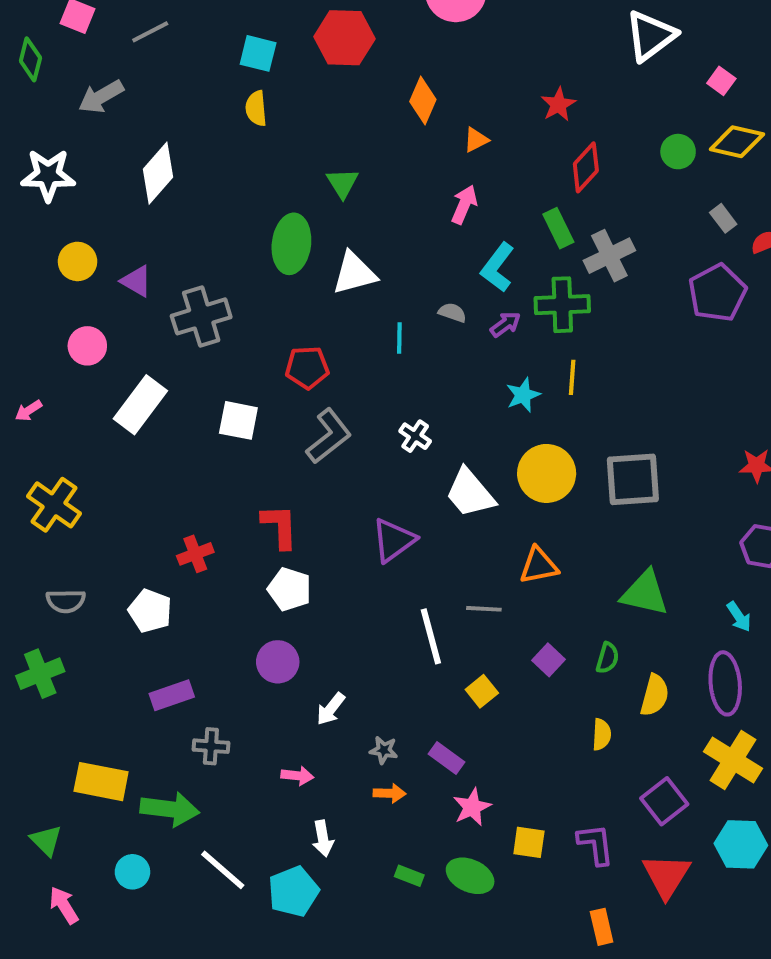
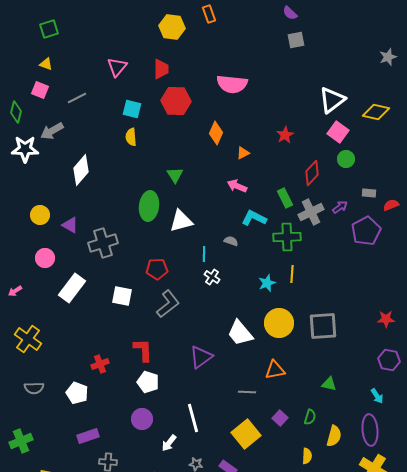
pink square: (721, 81) -> (338, 132), moved, size x1.5
yellow diamond: (737, 142) -> (376, 112), moved
red diamond: (586, 167) -> (312, 173), moved
white star: (48, 175) -> (25, 149), moved
pink arrow: (464, 205) -> (237, 186), turned -90
gray rectangle: (723, 218) -> (369, 193), turned -48
cyan L-shape: (498, 267) -> (254, 218), turned 80
purple arrow: (505, 324) -> (340, 207), moved
white cross: (415, 436) -> (212, 277), moved
green triangle: (645, 593) -> (329, 384), size x0.6
white line: (431, 636) -> (193, 418), moved
green cross: (40, 674) -> (21, 441), moved
yellow square: (482, 691) -> (246, 434), size x1.8

